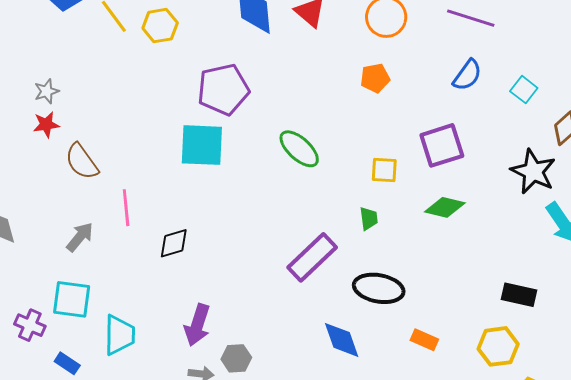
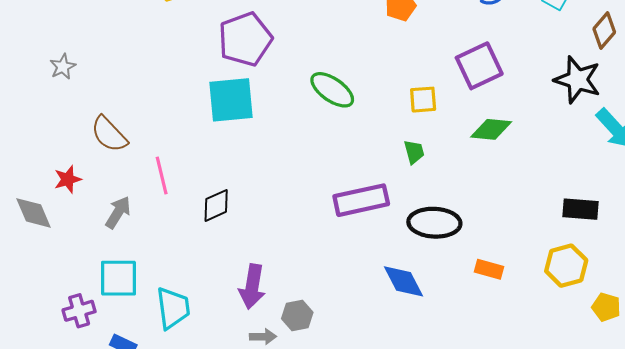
red star: (46, 125) -> (68, 179), moved
purple rectangle: (312, 257) -> (361, 200), turned 39
purple cross: (30, 325) -> (79, 311), turned -32

